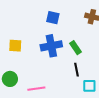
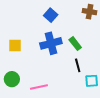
blue square: (53, 18) -> (51, 15), turned 32

